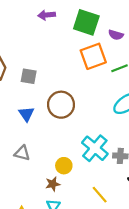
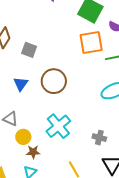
cyan cross: (95, 148) -> (58, 126), moved
yellow circle: (64, 166) -> (23, 137), moved

